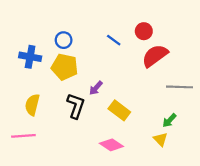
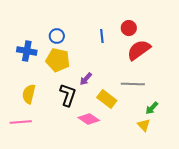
blue line: (114, 40) -> (102, 36), turned 48
gray line: (179, 87) -> (133, 84), moved
pink diamond: (111, 145) -> (89, 119), moved

